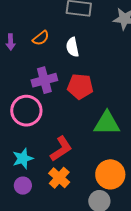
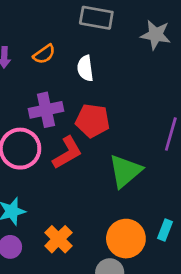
green triangle: (107, 123) -> (125, 171), turned -44
red L-shape: (61, 149) -> (67, 153), moved

